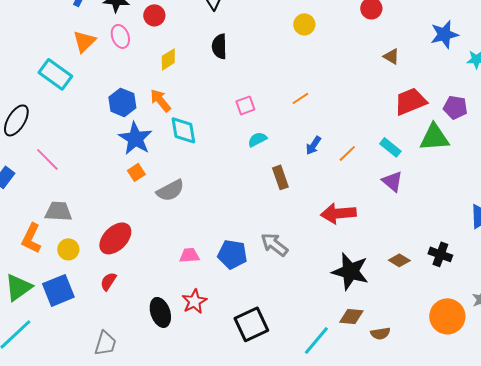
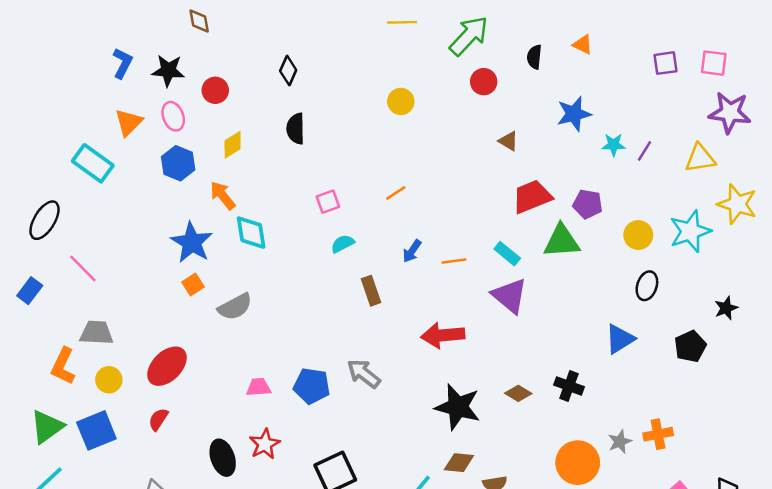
blue hexagon: (122, 102) -> (178, 163), moved
orange line: (347, 153) -> (454, 261), turned 36
purple triangle: (392, 181) -> (510, 296), size x1.4

